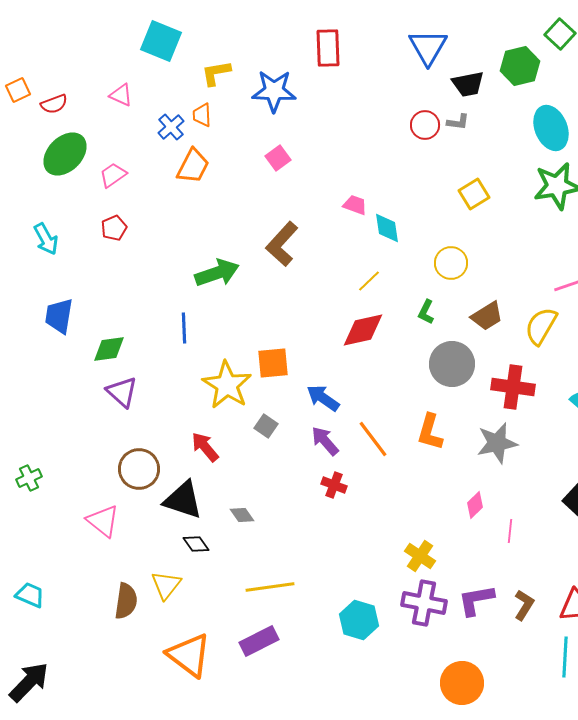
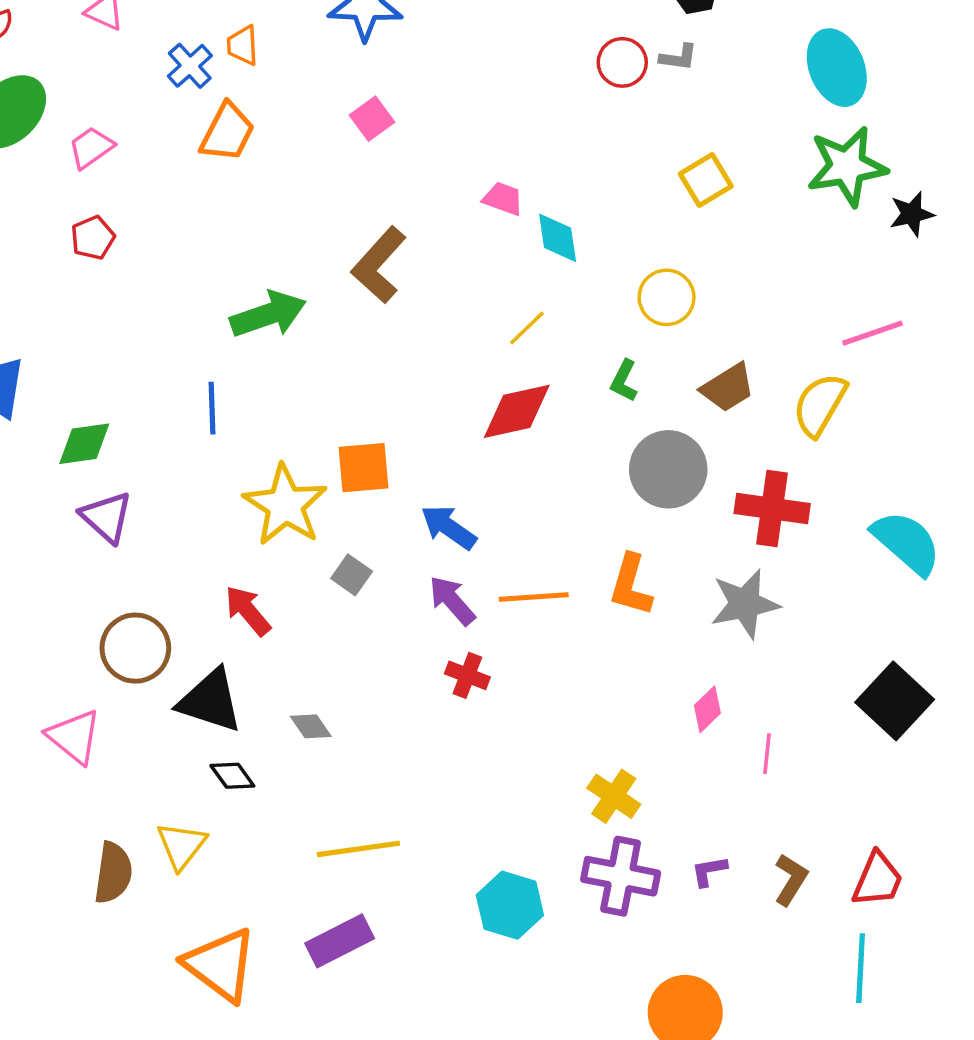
orange line: (373, 439) -> (534, 597), turned -57
purple L-shape: (476, 600) -> (709, 871), size x0.6

